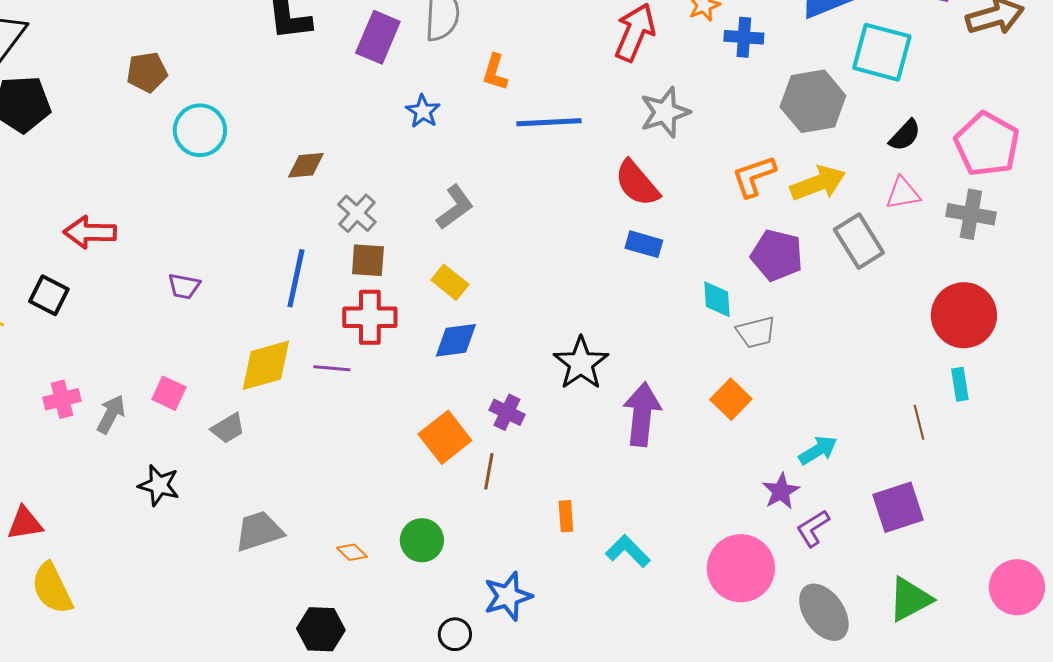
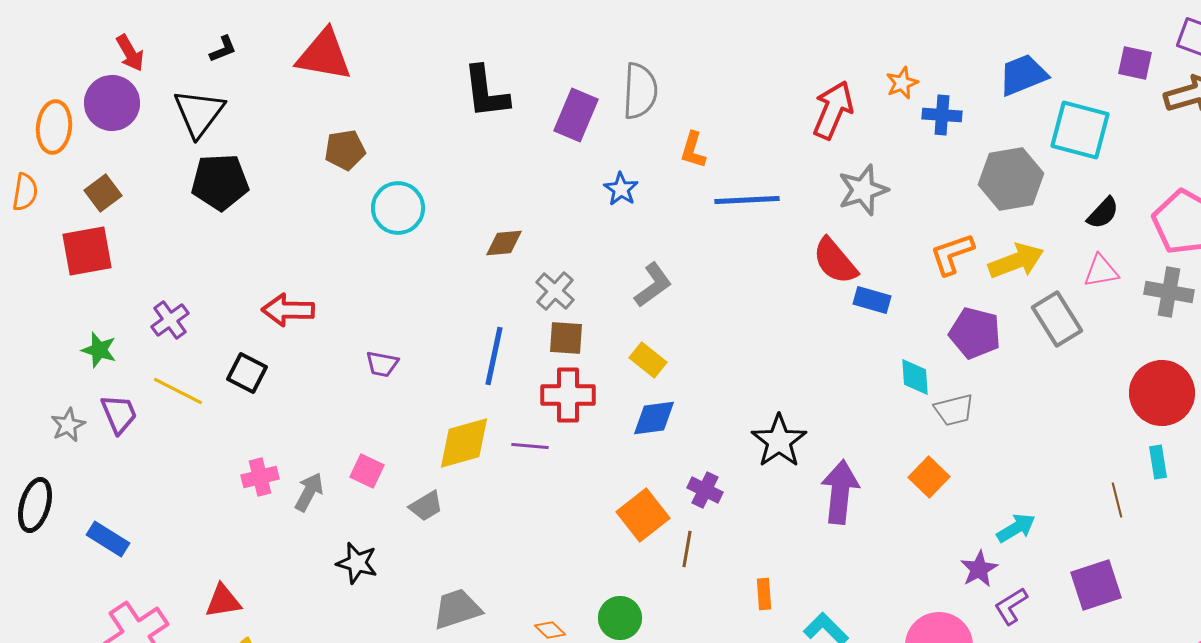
blue rectangle: (644, 244) -> (872, 300), moved

